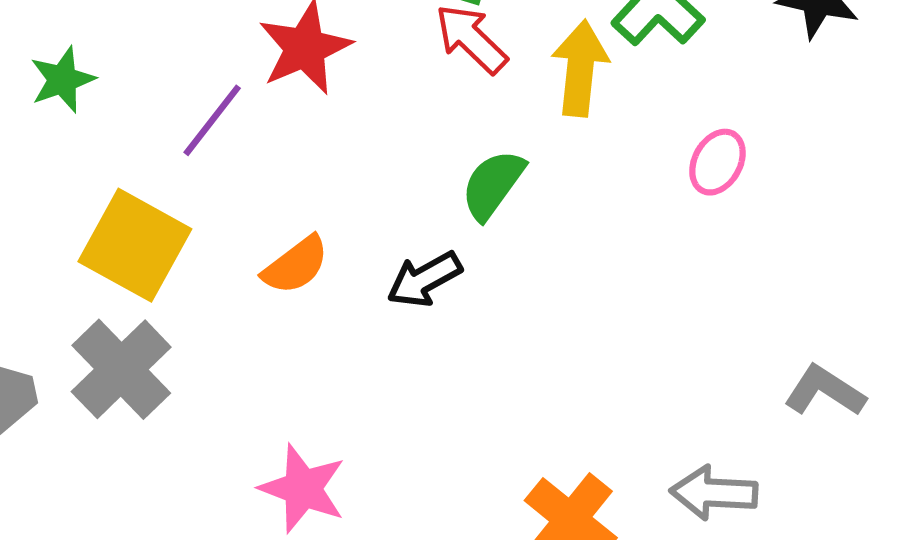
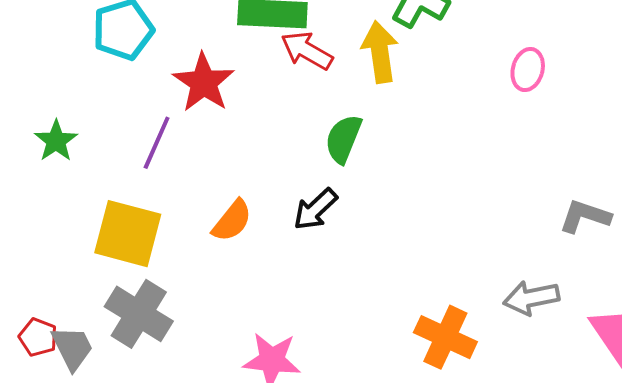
pink ellipse: (717, 162) -> (528, 70), moved

